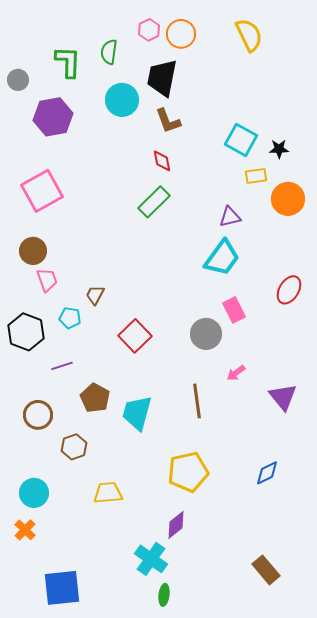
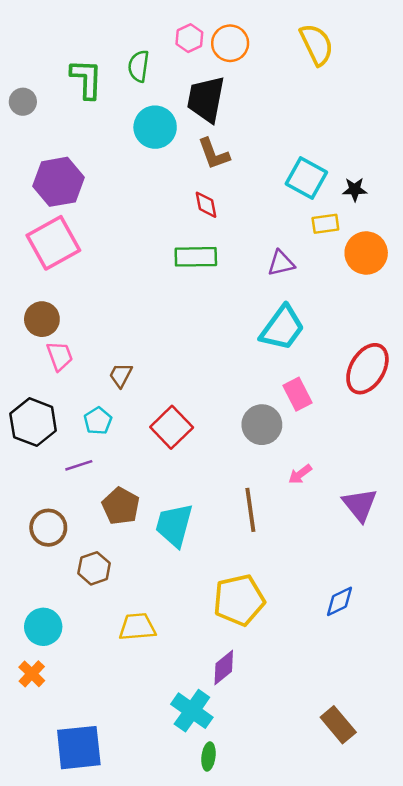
purple hexagon: (53, 117) -> (58, 182), moved
green rectangle: (154, 202) -> (196, 257), turned 44
purple triangle: (230, 217) -> (281, 263), moved
red ellipse: (289, 290) -> (367, 369), size x1.4
cyan pentagon: (70, 318) -> (98, 421), moved, turned 30

